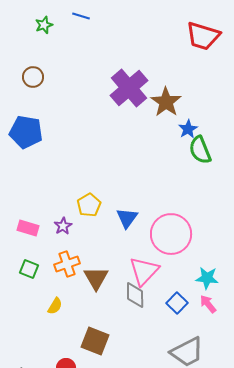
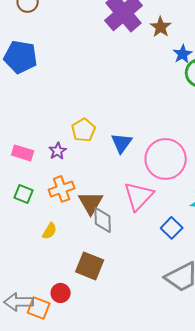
brown star: (166, 102) -> (161, 27), size x0.7
gray diamond: (135, 295) -> (103, 220), moved

